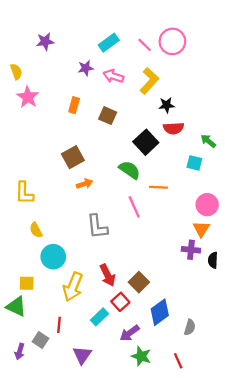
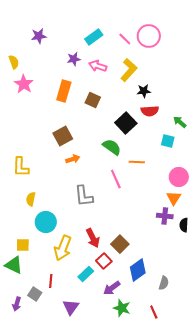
orange rectangle: (74, 105) -> (64, 91), size x1.5
yellow semicircle: (36, 230) -> (31, 199), turned 40

